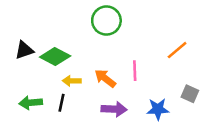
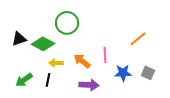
green circle: (106, 21) -> (67, 23), moved
green arrow: (31, 103) -> (24, 80), turned -30
blue star: (158, 109) -> (123, 73), moved

